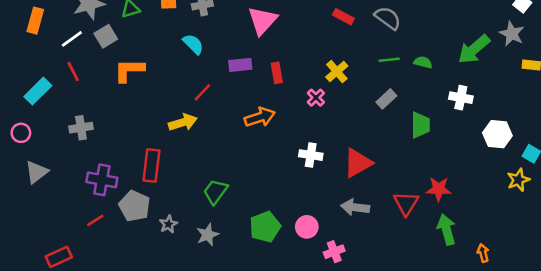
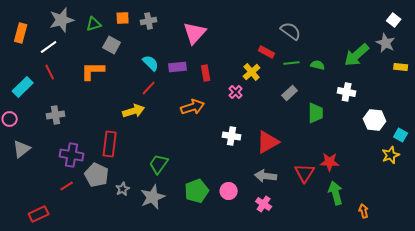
red rectangle: (343, 17) -> (267, 52), moved
gray square: (106, 36) -> (112, 45), moved, turned -30
cyan semicircle: (193, 44) -> (151, 63), moved
gray star: (208, 235) -> (153, 197), size x1.4
pink cross: (334, 252) -> (264, 204), moved, turned -35

